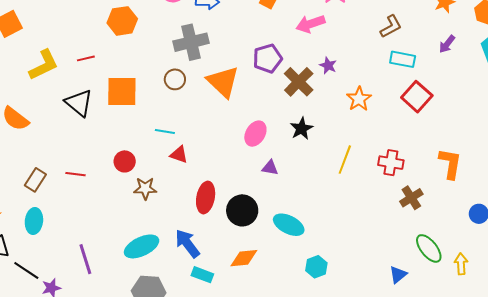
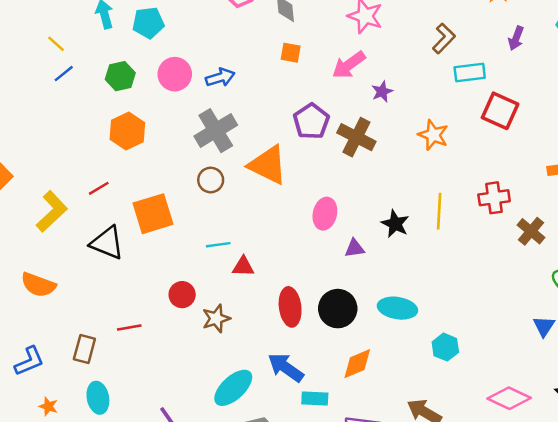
purple star: (328, 66) -> (382, 92), moved, turned -30
black star: (302, 129) -> (395, 224), moved

